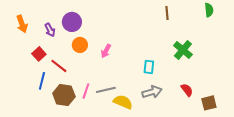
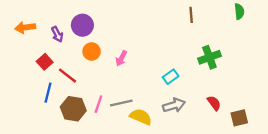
orange arrow: (22, 24) -> (25, 27), turned 102
green cross: (183, 50) -> (209, 57), turned 30
cyan rectangle: (149, 67) -> (171, 77), turned 48

